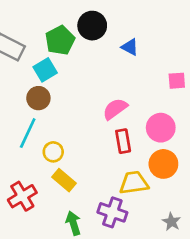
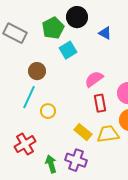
cyan square: (45, 70) -> (68, 50), moved
yellow rectangle: (64, 180) -> (83, 132), moved
purple cross: (112, 212) -> (76, 160), moved
green arrow: (73, 223) -> (51, 164), moved

